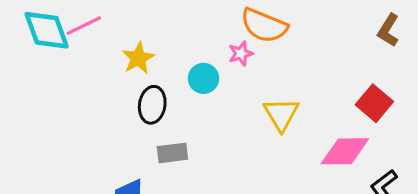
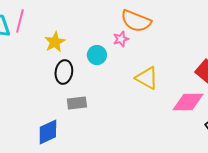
pink line: (84, 26) -> (20, 21), turned -50
yellow triangle: (281, 114) -> (147, 78), turned -30

